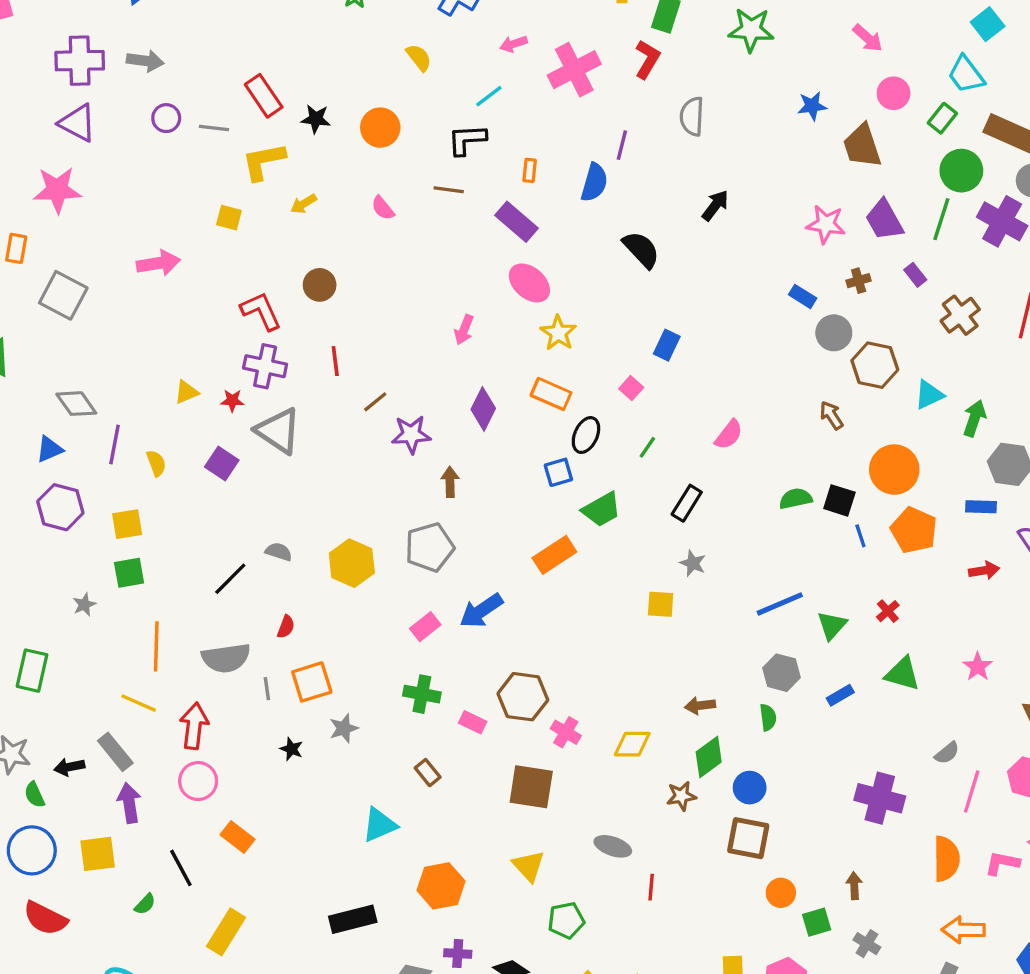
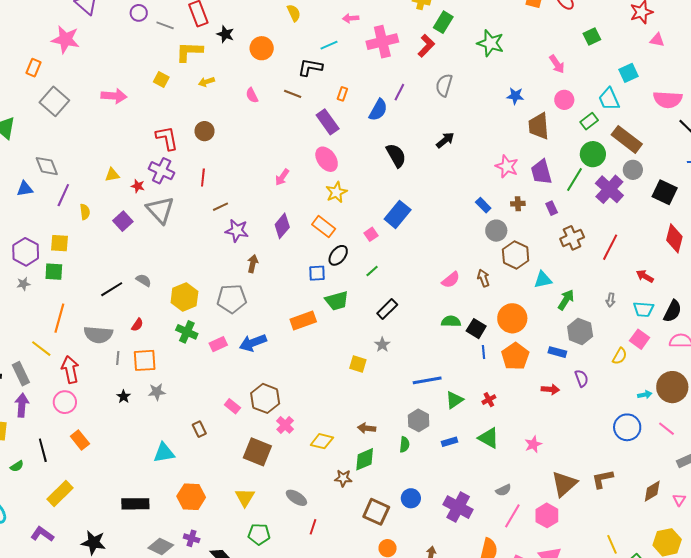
blue rectangle: (667, 345) -> (398, 214), size x1.5
pink semicircle: (729, 435) -> (451, 280), moved
purple hexagon: (60, 507) -> (26, 252), moved
green cross: (422, 694) -> (187, 332), moved
red arrow: (194, 726) -> (70, 370), turned -32
blue circle: (750, 788) -> (411, 498), moved

